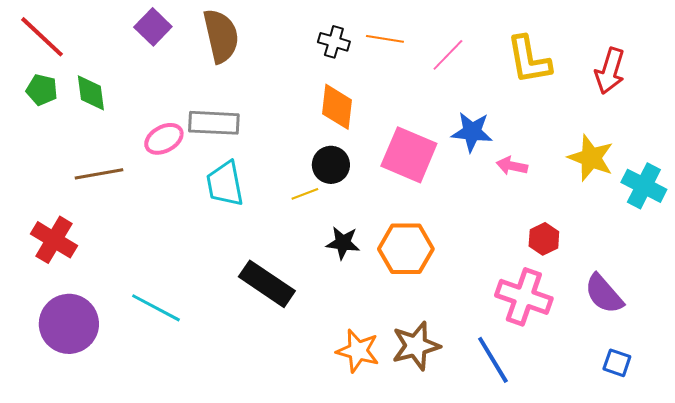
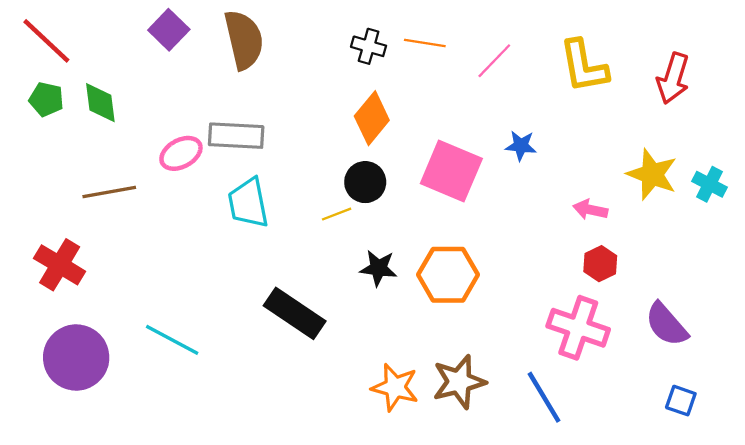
orange diamond: (337, 107) -> (372, 118), turned 33
blue star: (472, 132) -> (521, 146), size x0.7
pink arrow: (512, 166) -> (590, 210), moved
cyan cross: (644, 186) -> (709, 184), moved, size x0.7

